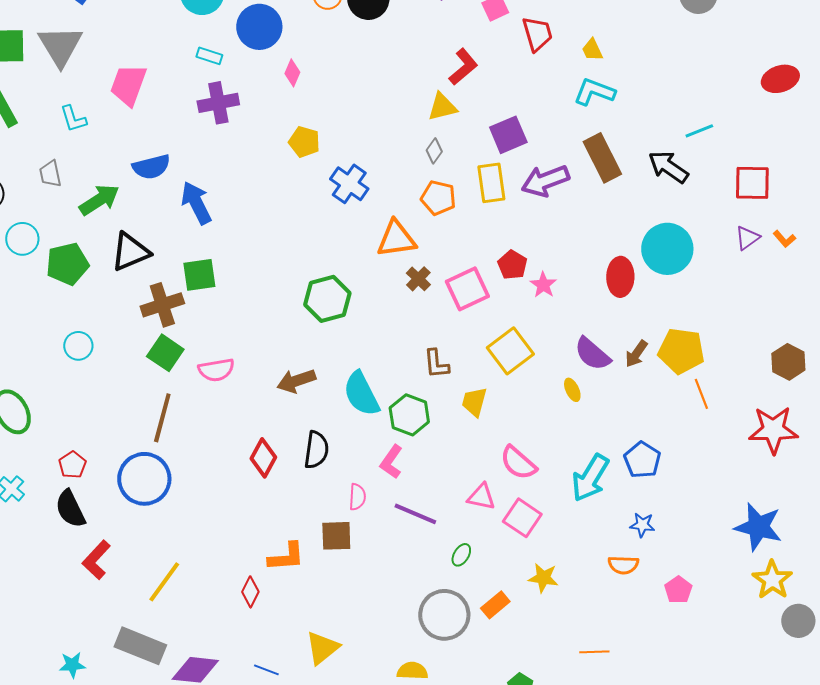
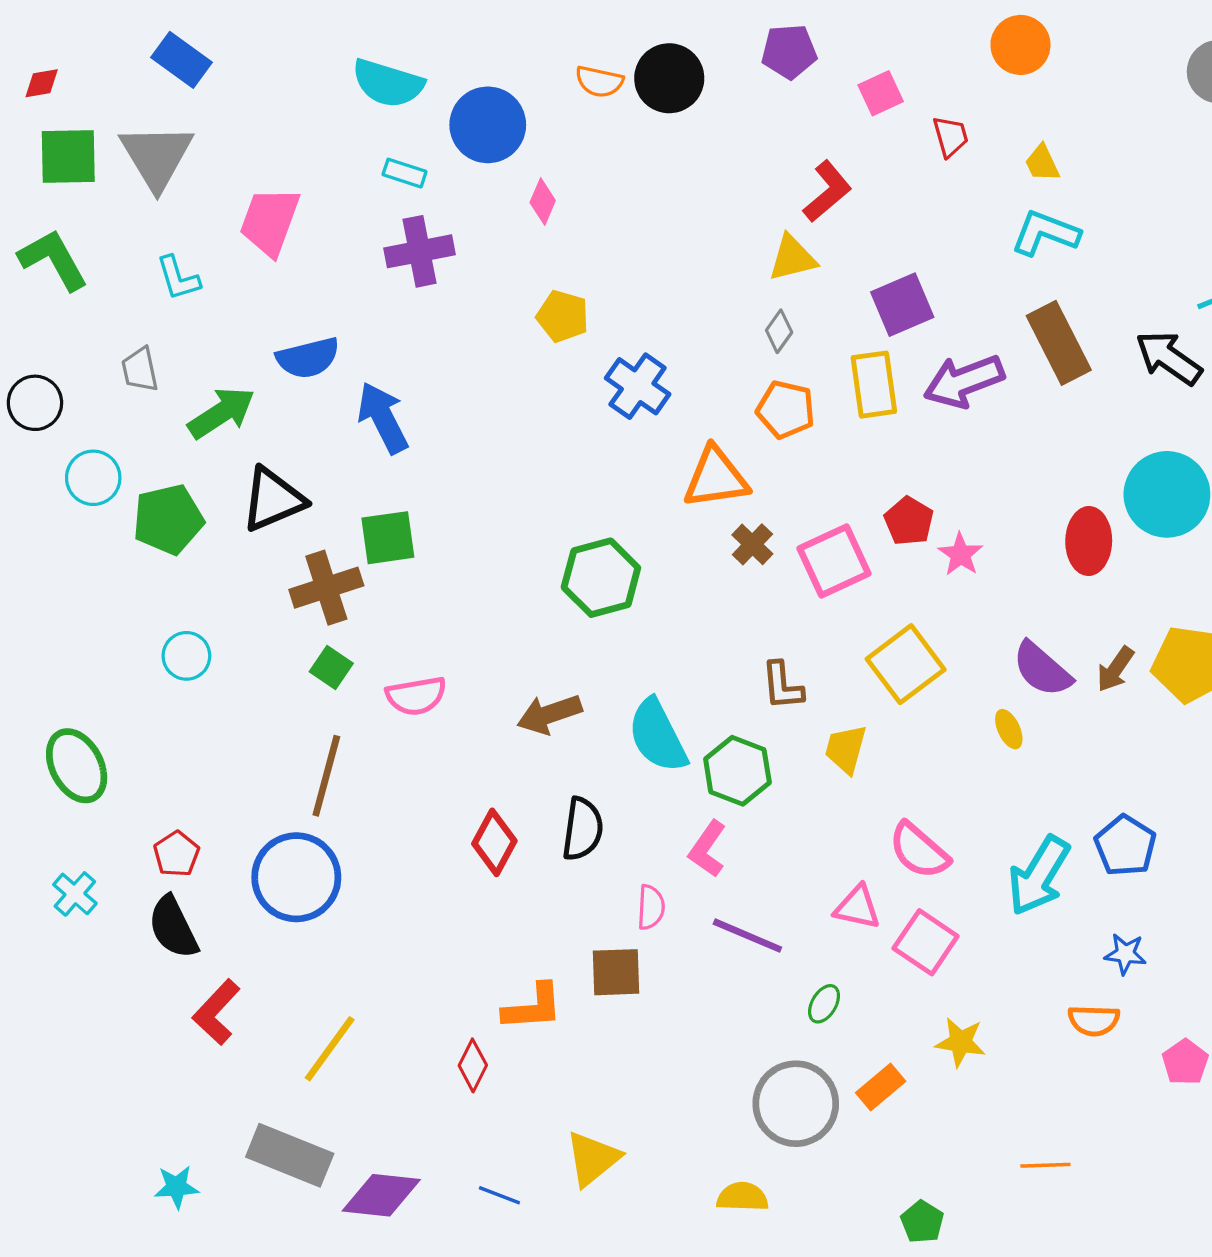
red trapezoid: (537, 34) -> (951, 136), size x0.7
green square: (165, 353) -> (331, 668), size x0.7

